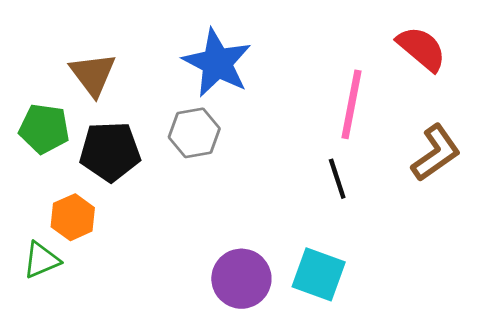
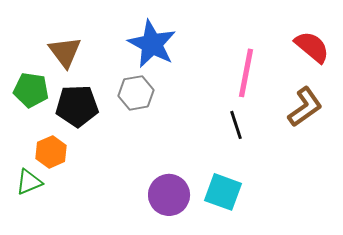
red semicircle: (421, 49) -> (312, 47), moved

